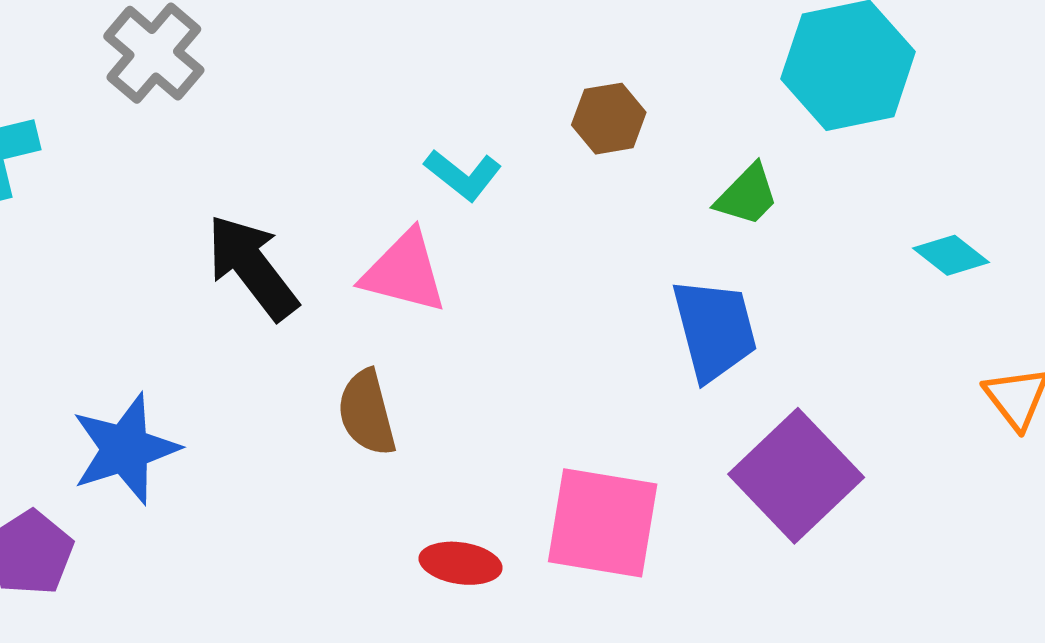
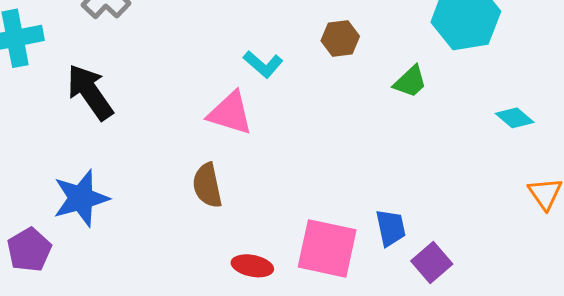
black arrow: (252, 267) -> (90, 92), moved
blue trapezoid: (715, 330) -> (391, 228), moved, size x0.7
purple square: (796, 476) -> (432, 263), moved, size x0.6

